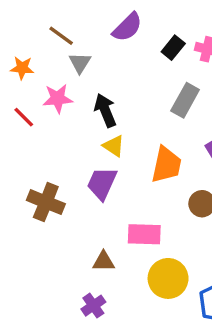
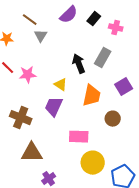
black rectangle: (173, 48) -> (94, 19), moved
pink star: (58, 98) -> (28, 75), moved
black arrow: (105, 110) -> (79, 64), moved
brown triangle: (104, 261) -> (32, 153), moved, size x1.6

